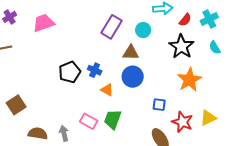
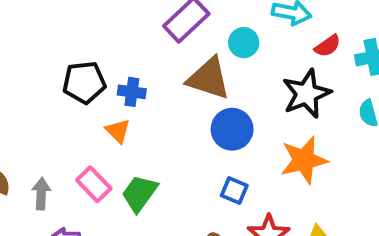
brown triangle: (131, 53) -> (209, 78), size x1.4
blue cross: (95, 70) -> (132, 92), turned -32
blue circle: (133, 77) -> (232, 129), moved
orange triangle: (107, 90) -> (118, 131), moved

